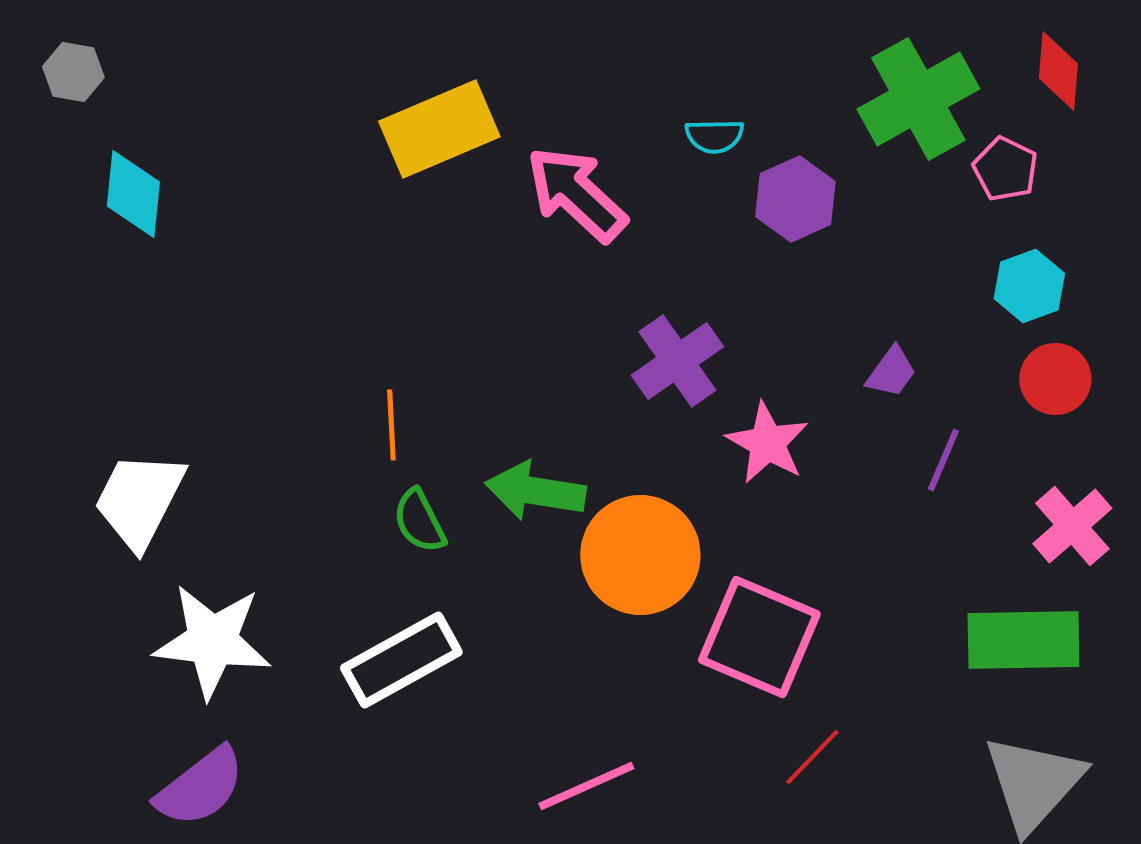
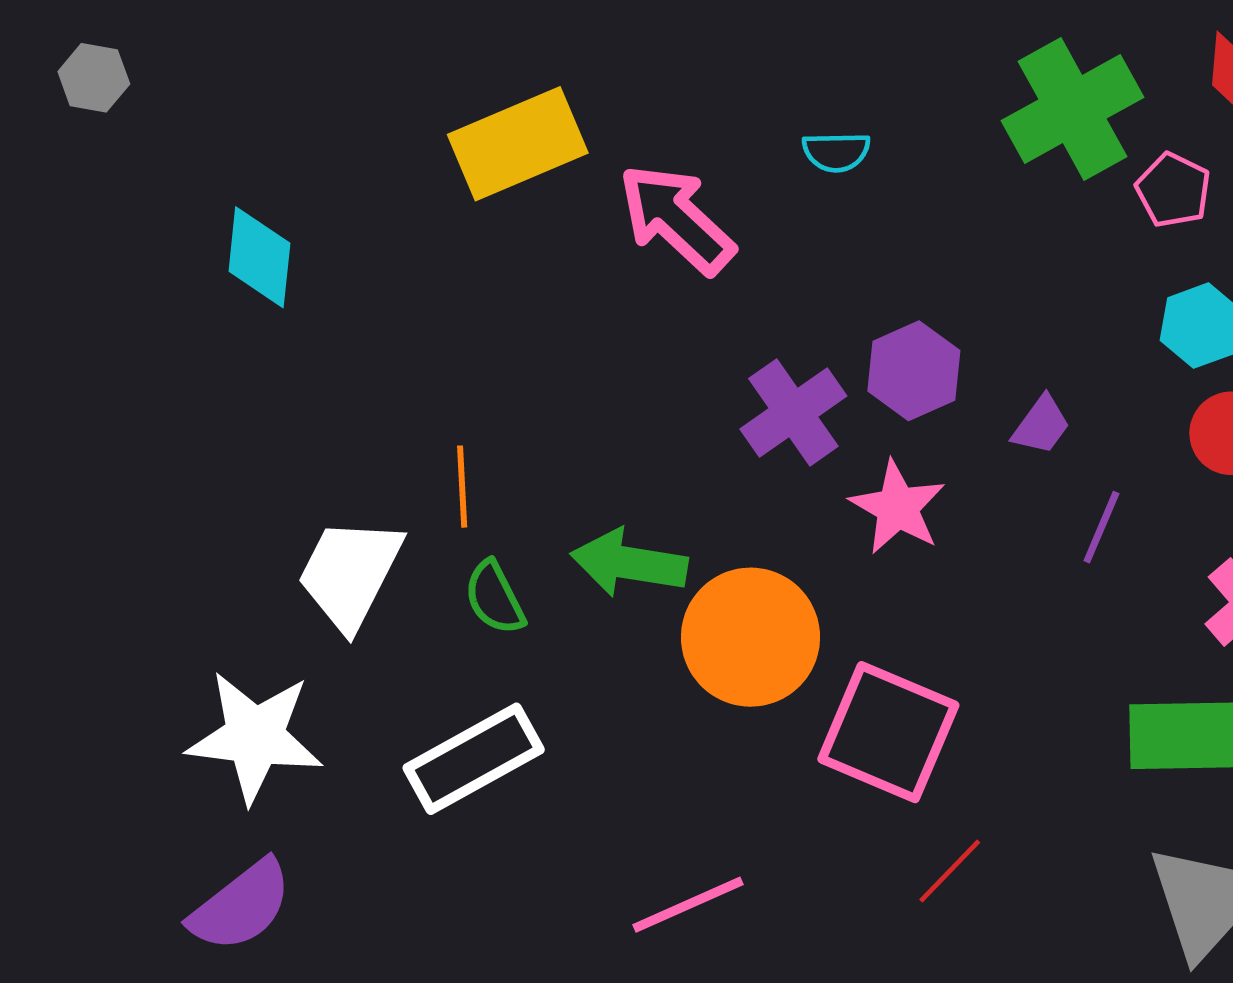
cyan diamond: (133, 194) -> (259, 257), moved
purple hexagon: (795, 199) -> (914, 371), moved
white trapezoid: (139, 500) -> (350, 573), moved

